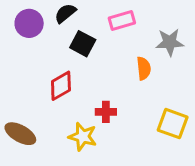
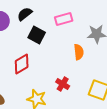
red cross: (106, 112) -> (63, 84), moved, turned 32

